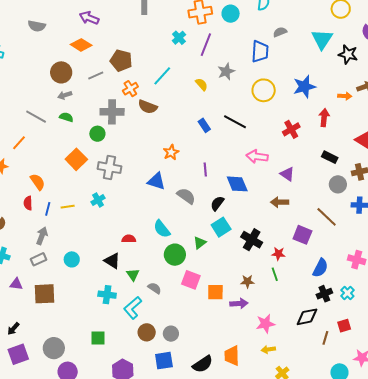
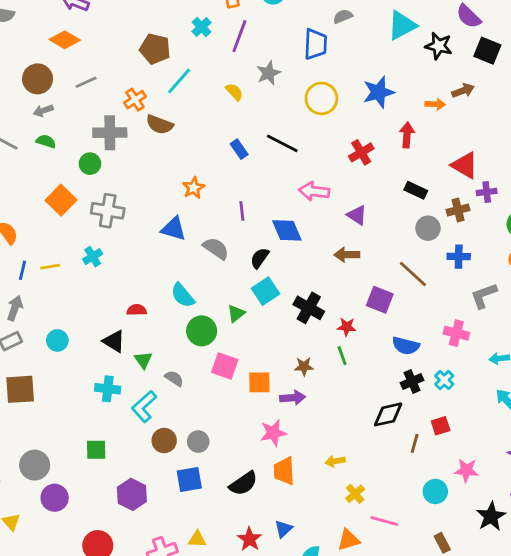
cyan triangle: (322, 39) -> (402, 25), turned 30
brown pentagon: (121, 60) -> (155, 49), moved
blue semicircle: (320, 268) -> (406, 346), turned 78
pink star: (265, 324) -> (273, 433), moved

